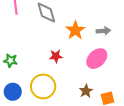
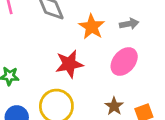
red star: (56, 56) -> (69, 64), size x1.5

